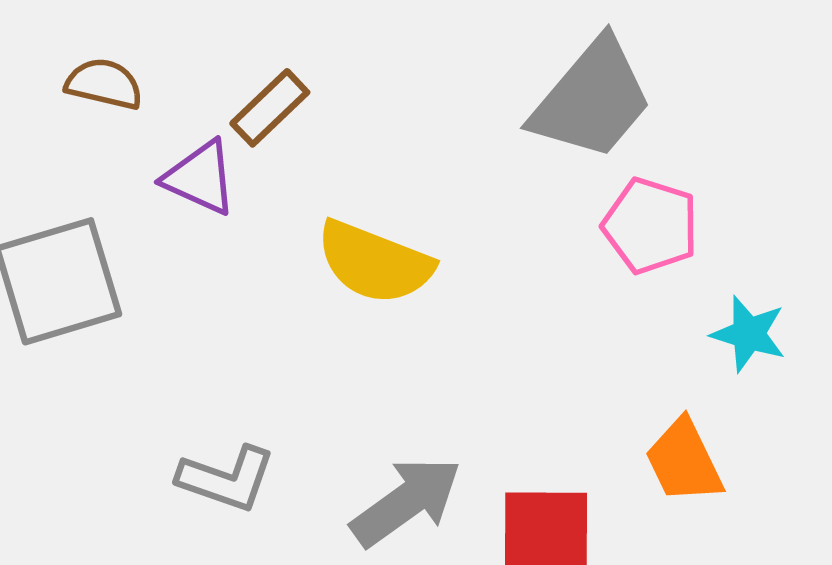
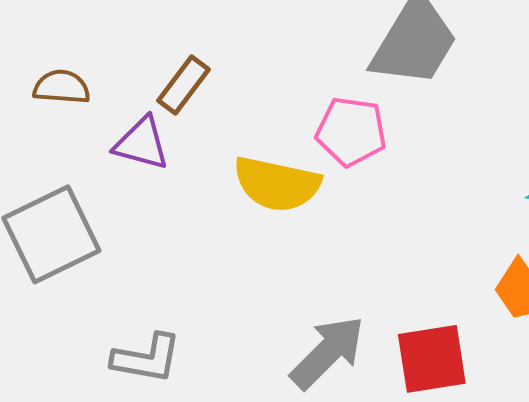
pink pentagon: (650, 226) -> (351, 131), moved
gray L-shape: (226, 479) -> (147, 358), moved

